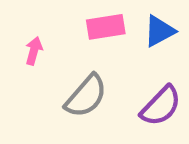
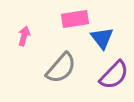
blue triangle: (159, 31) -> (102, 38), moved, turned -40

